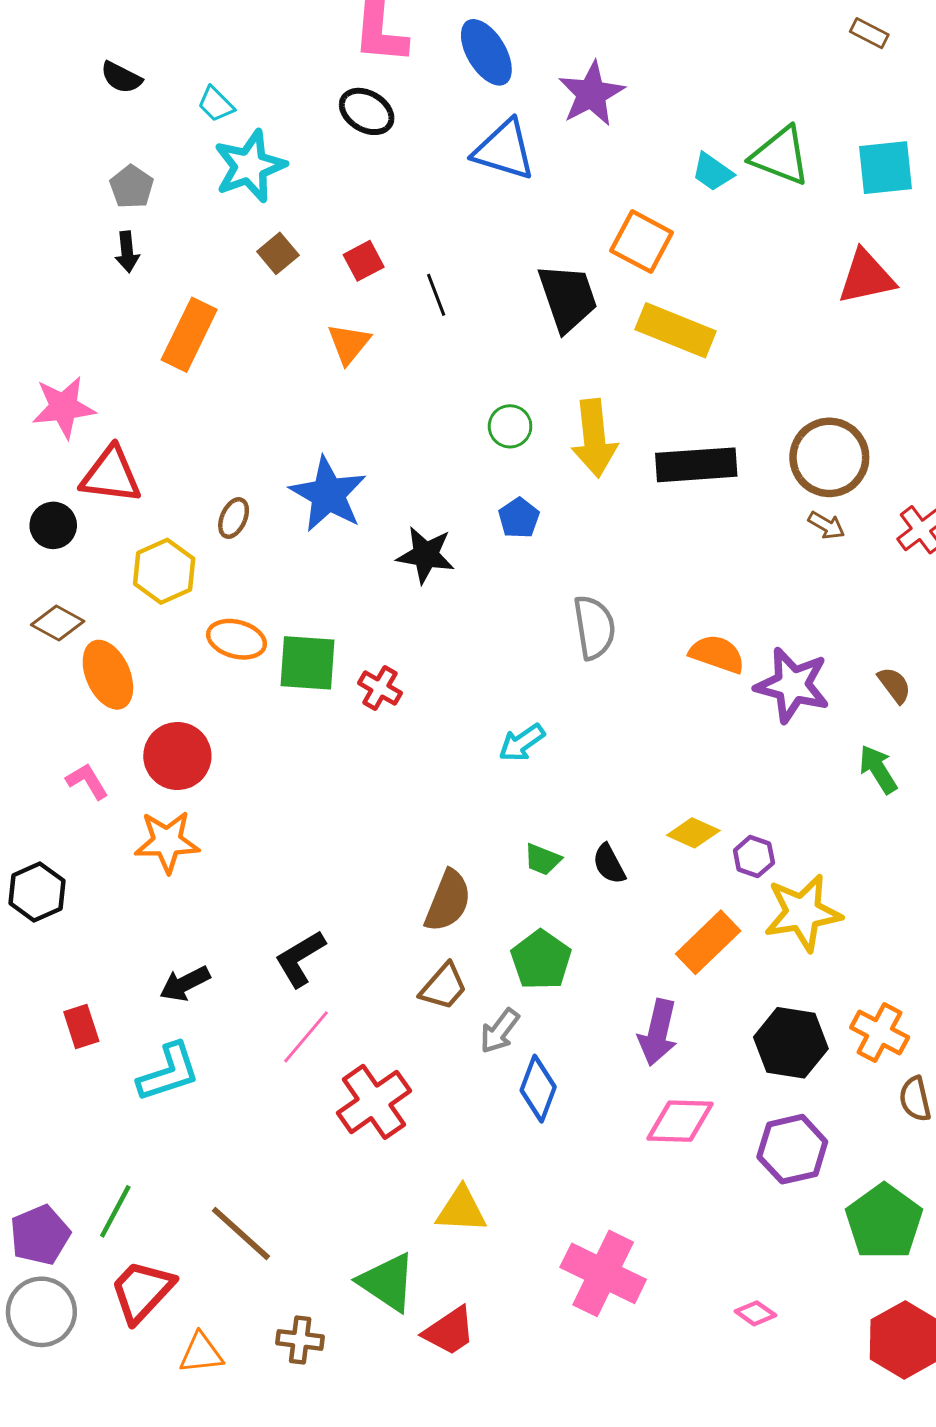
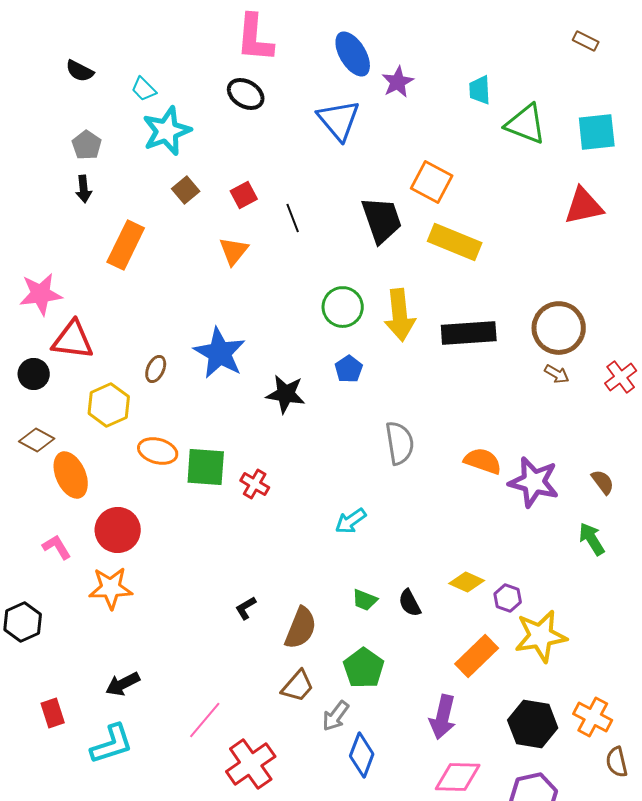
blue ellipse: (486, 52) -> (353, 54), moved
purple star: (591, 94) -> (398, 82), size x0.7
blue triangle: (504, 150) -> (339, 120), turned 33
cyan trapezoid: (713, 172) -> (480, 90), moved, turned 52
green circle: (510, 426) -> (343, 307), size x1.4
black L-shape: (300, 959) -> (246, 608), moved, size x0.6

